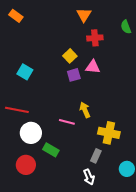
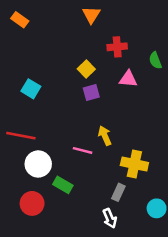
orange triangle: (84, 15) -> (91, 15), moved
green semicircle: (126, 27) -> (155, 60), moved
pink triangle: (93, 67) -> (128, 79), moved

